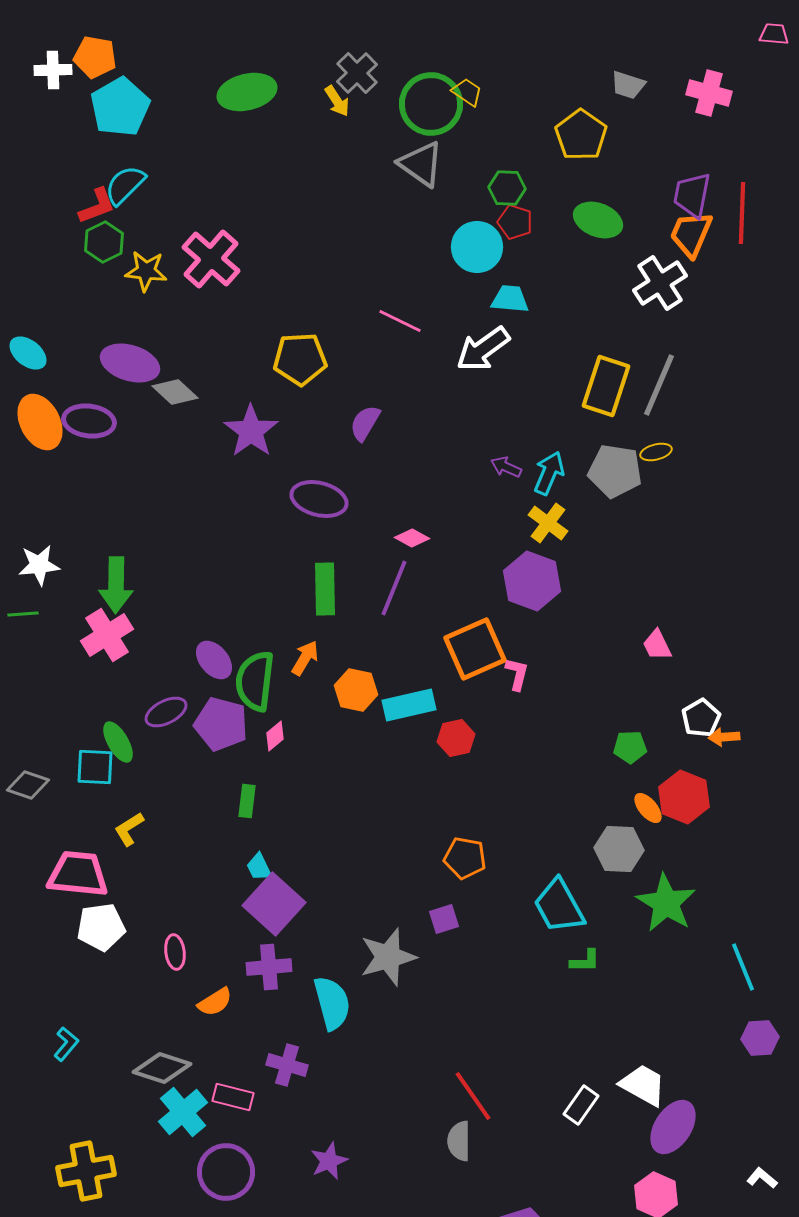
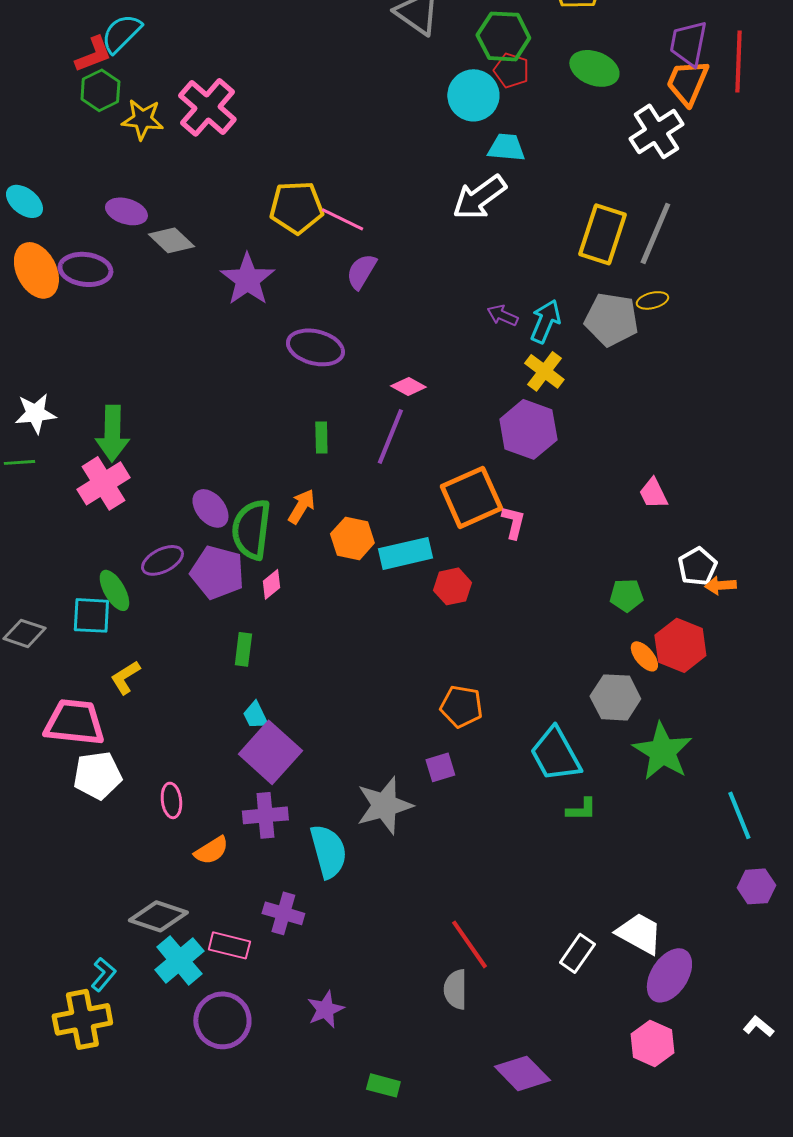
green hexagon: (507, 188) -> (503, 36), size x1.4
pink line: (400, 321) -> (342, 219), moved
purple ellipse: (130, 363) -> (126, 211), size x0.7
green rectangle: (325, 589) -> (321, 437), size x0.6
cyan L-shape: (66, 1044) -> (103, 974), moved

